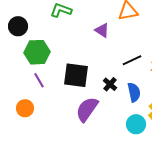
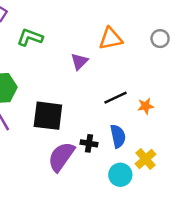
purple triangle: (102, 30) -> (79, 61), turned 42
black cross: (110, 84) -> (89, 143), moved, turned -32

